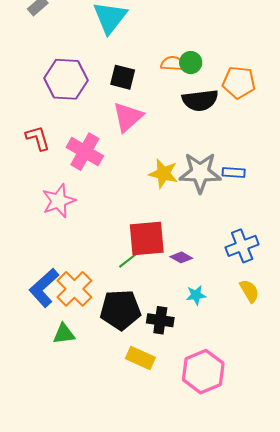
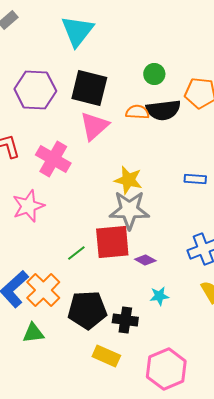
orange semicircle: (173, 64) -> (137, 112), moved
black square: (123, 77) -> (89, 88), size x1.5
gray star: (200, 173) -> (129, 210), moved
green line: (128, 261) -> (76, 253), moved

